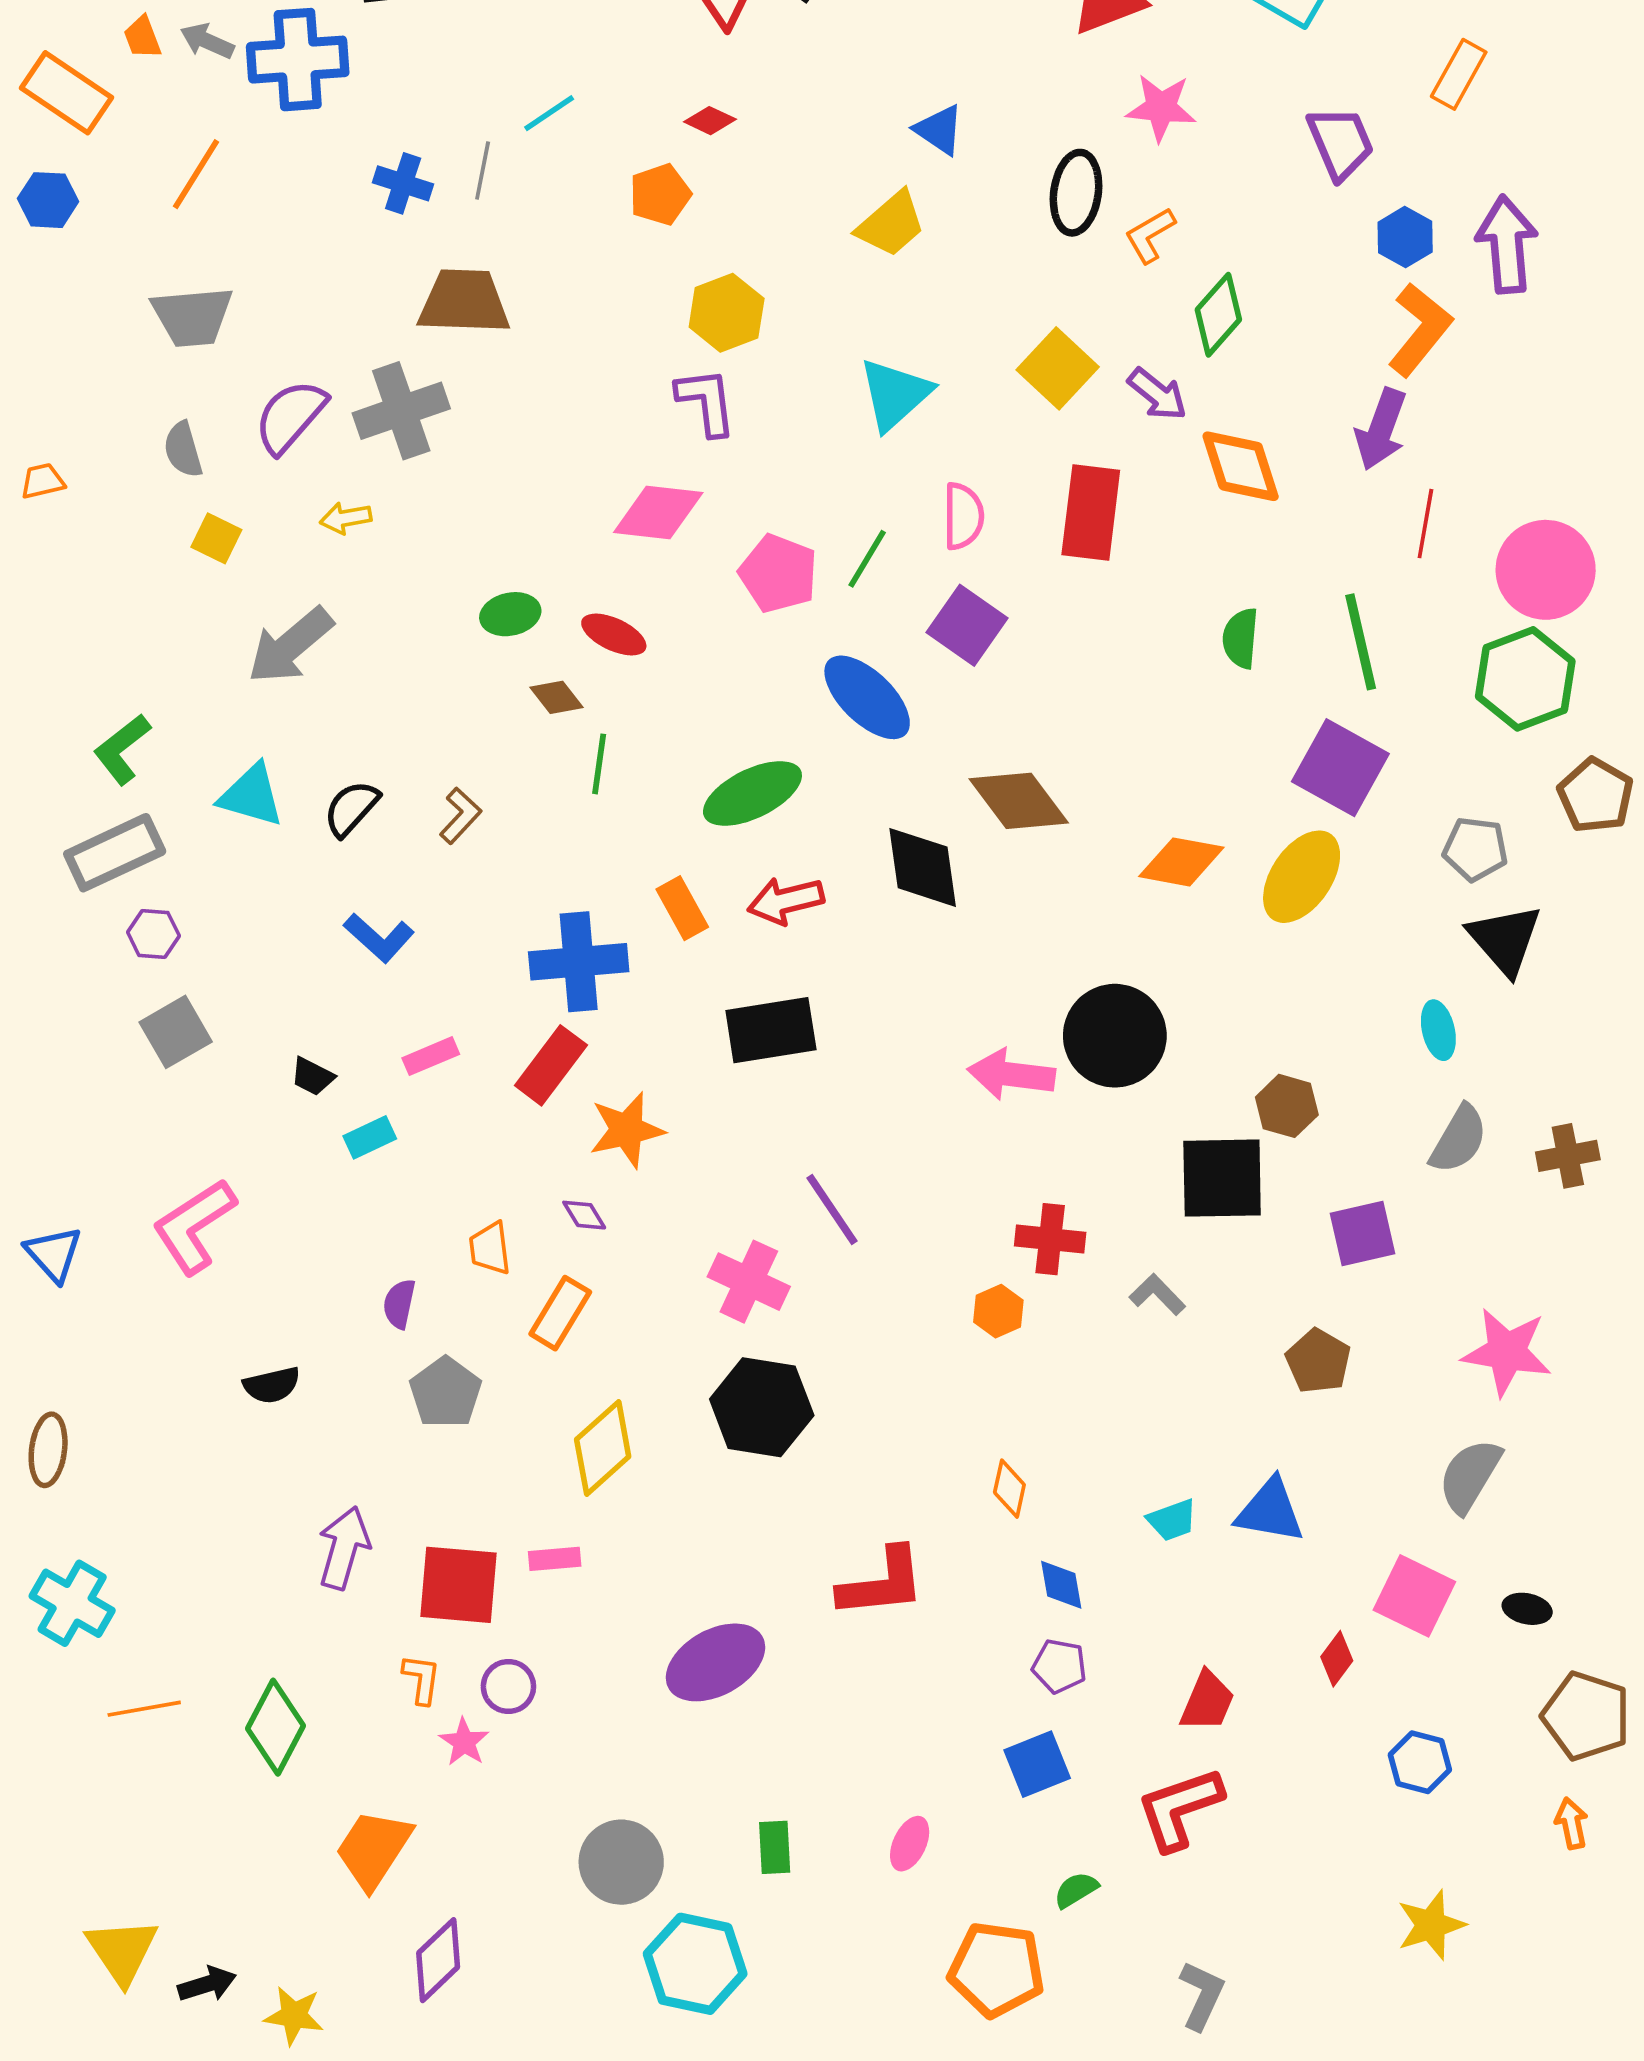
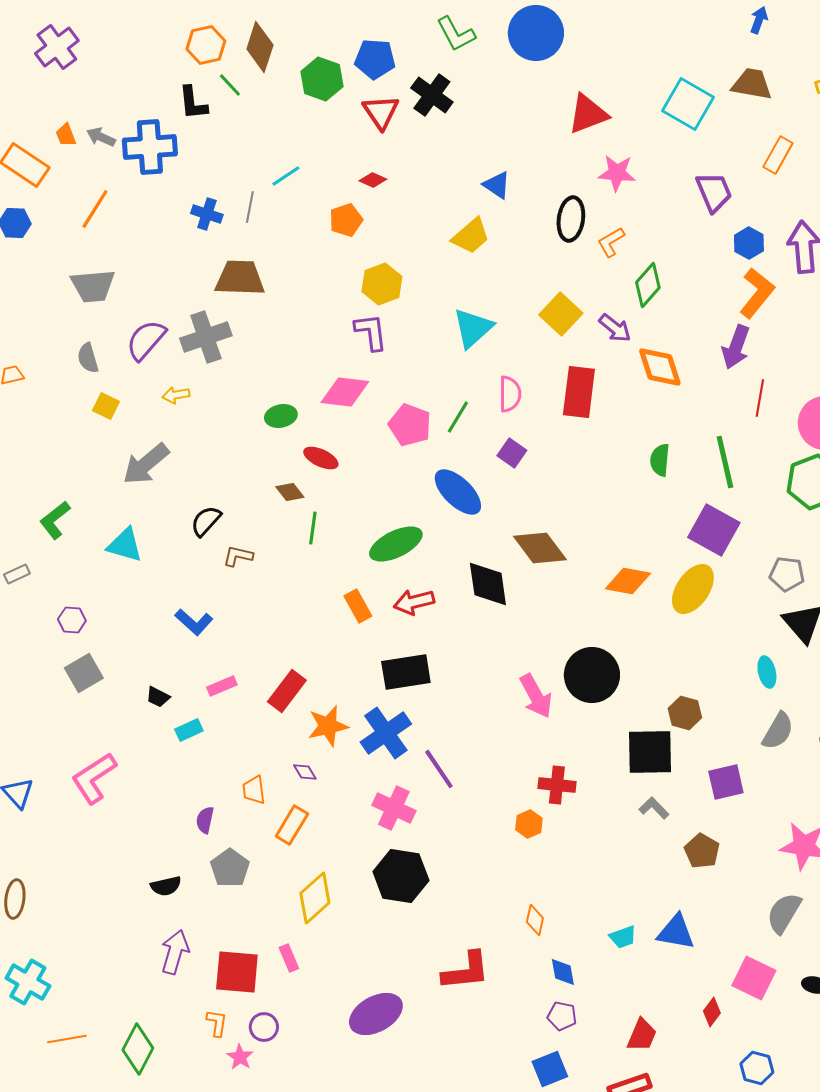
green ellipse: (510, 614) -> (281, 416), moved
purple square: (967, 625) -> (512, 453), size x0.7
black semicircle: (351, 808) -> (206, 521), moved
brown L-shape: (460, 816) -> (238, 556), turned -120
gray rectangle: (115, 853) -> (17, 574), moved, size x0.5
blue cross: (579, 962) -> (386, 733), moved, turned -30
pink arrow: (1011, 1075) -> (536, 696), turned -126
gray L-shape: (1157, 1295) -> (654, 808), moved
black semicircle: (272, 1385) -> (166, 886), moved
pink rectangle: (555, 1559) -> (289, 958), turned 72

